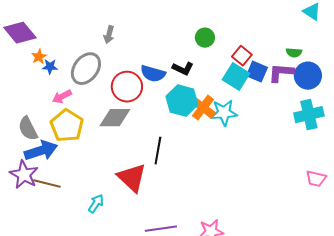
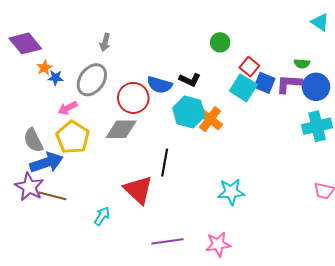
gray arrow: (109, 35) -> (105, 42), moved
green circle: (205, 38) -> (220, 42), moved
cyan star: (224, 113) -> (231, 192), moved

